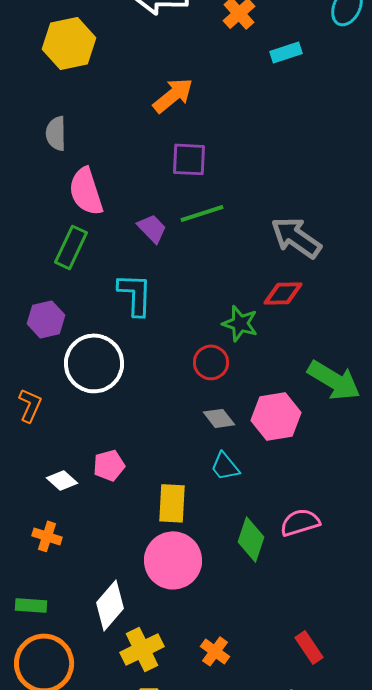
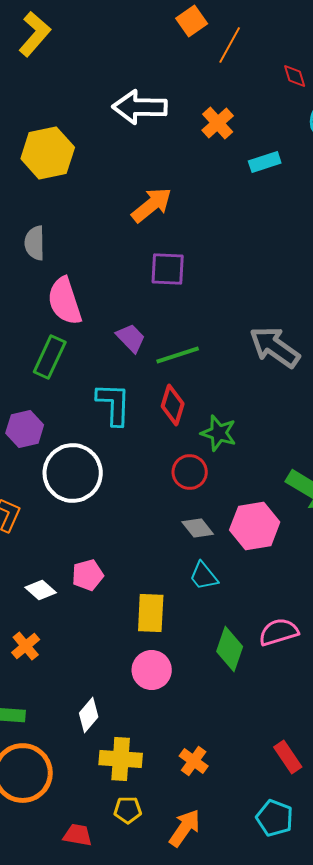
green line: (202, 213) -> (178, 355), moved
red diamond: (283, 293) -> (173, 405), moved, turned -72
orange cross: (47, 536) -> (26, 646), turned 32
pink circle: (173, 560) -> (152, 670), size x0.7
white diamond: (110, 605) -> (89, 715), size x0.7
yellow cross: (142, 649) -> (121, 759), turned 30

